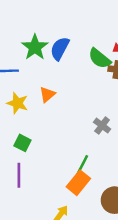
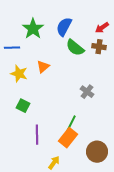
blue semicircle: (60, 48) -> (64, 27), moved
green semicircle: (100, 58) -> (75, 48), moved
purple line: (19, 175) -> (37, 135), moved

